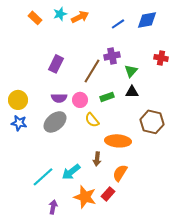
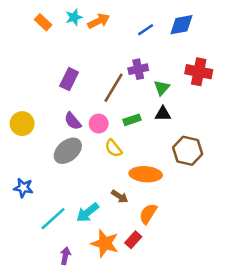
red cross: (161, 58) -> (199, 72), size x1.5
purple semicircle: (59, 98) -> (73, 121), turned 49
blue star: (19, 123) -> (23, 188), moved
brown arrow: (97, 159) -> (120, 196), turned -64

